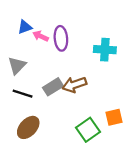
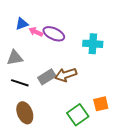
purple ellipse: (61, 38) -> (54, 34), turned -60
gray triangle: (17, 65) -> (15, 58), turned 36
brown ellipse: (28, 127) -> (25, 113), turned -65

